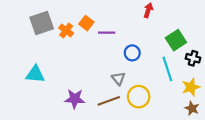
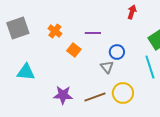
gray square: (42, 23) -> (18, 28), moved
orange square: (86, 23) -> (74, 50), moved
gray triangle: (118, 78) -> (107, 67), moved

